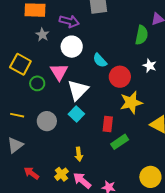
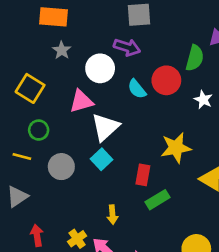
purple arrow: (69, 21) -> (127, 47), moved
pink triangle: (59, 72) -> (81, 101), turned 42
red circle: (120, 77) -> (166, 80), moved
green circle: (37, 83) -> (39, 130), moved
yellow arrow: (79, 154) -> (112, 215), moved
red arrow: (31, 173) -> (37, 235), turned 42

